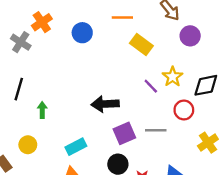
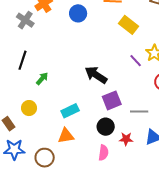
black arrow: (105, 104) -> (96, 75), turned 35
green arrow: (42, 110) -> (42, 79), turned 40
gray line: (156, 130) -> (139, 112), moved

